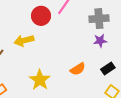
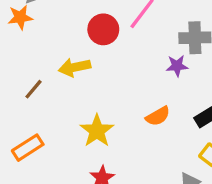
purple star: (100, 41) -> (177, 66), moved

